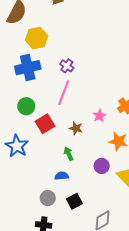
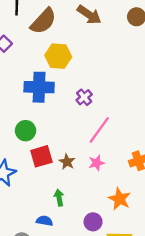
pink line: (64, 93) -> (99, 130), moved
pink star: (99, 116) -> (97, 163), moved
brown star: (76, 128) -> (67, 162), moved

